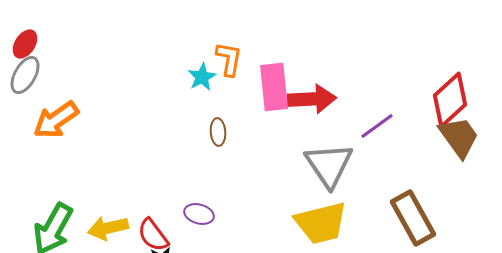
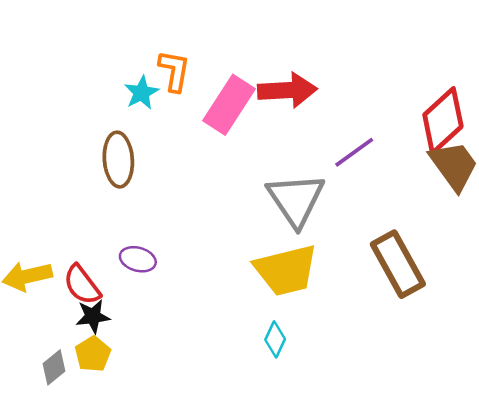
pink rectangle: (274, 87) -> (229, 105), turned 39
red arrow: (312, 99) -> (287, 90), moved
brown ellipse: (218, 132) -> (118, 160), moved, size x1.6

